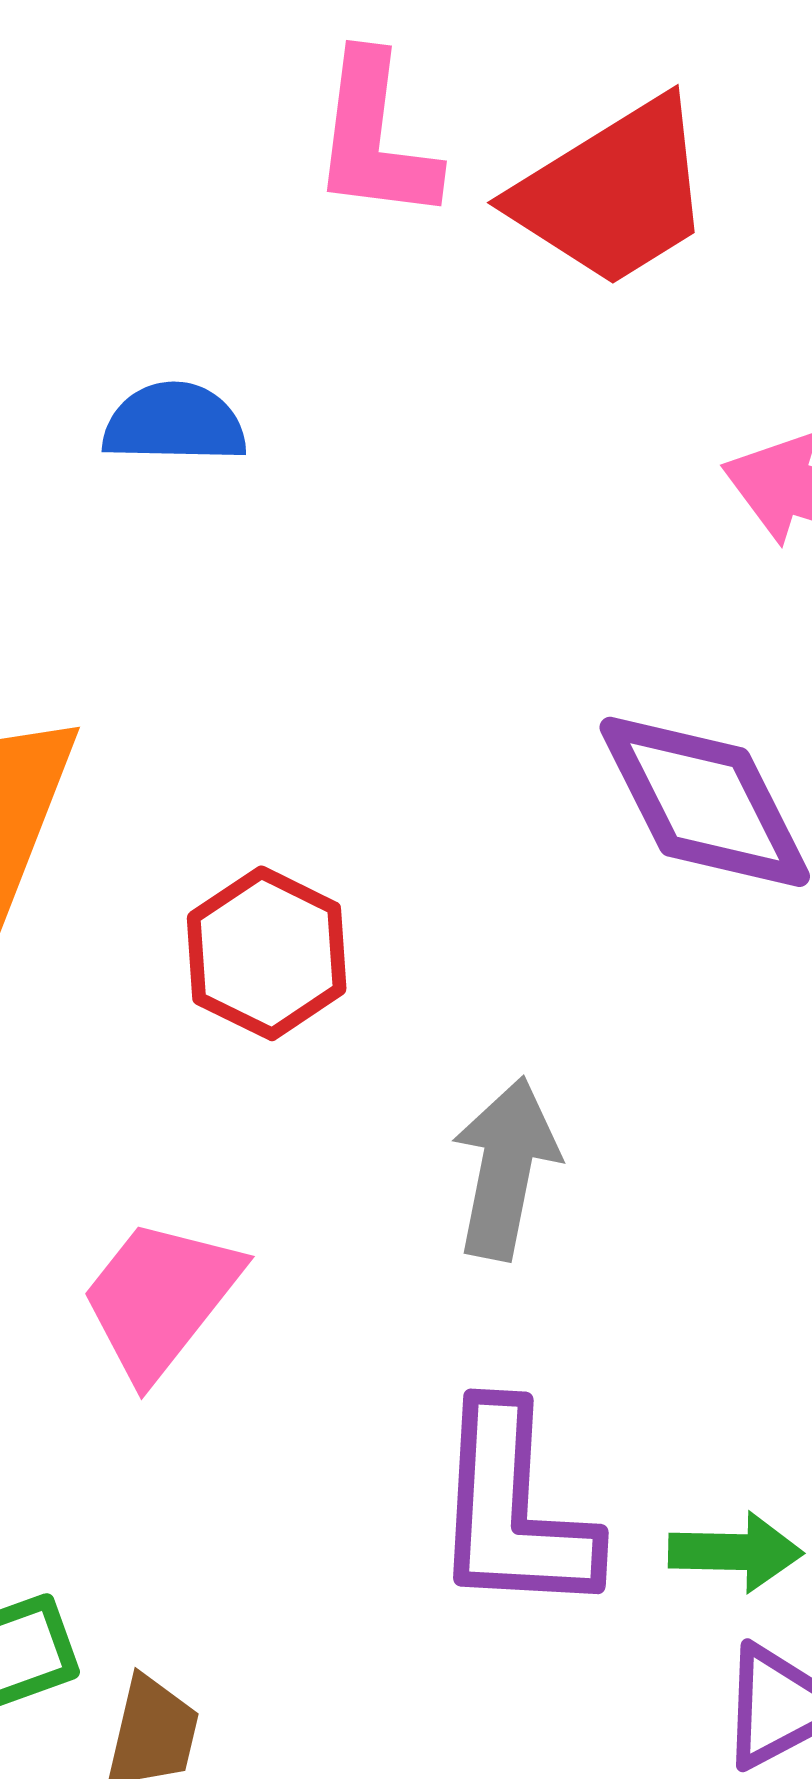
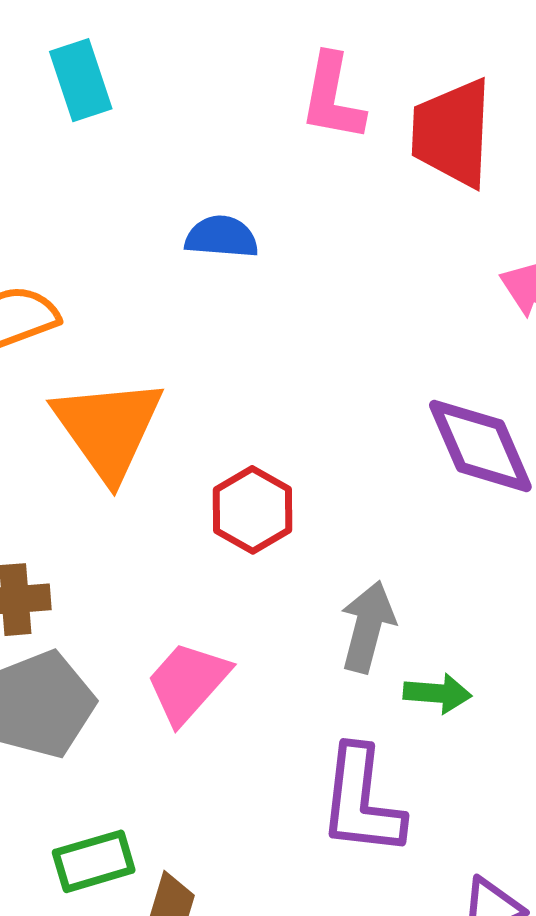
red trapezoid: (613, 193) -> (452, 133), turned 121
green arrow: (736, 1552) -> (438, 693), moved

